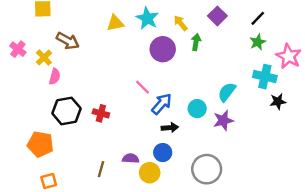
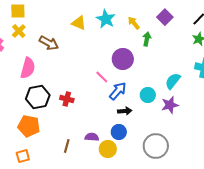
yellow triangle: (115, 23) -> (79, 23), turned 35
brown arrow: (68, 41) -> (49, 43), moved
purple circle: (163, 49) -> (123, 59), moved
yellow cross: (44, 58) -> (19, 31), moved
pink semicircle: (55, 77) -> (28, 68), size x1.5
orange pentagon: (40, 144) -> (29, 126), moved

